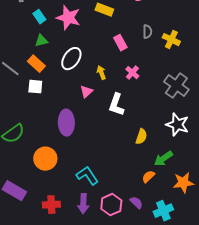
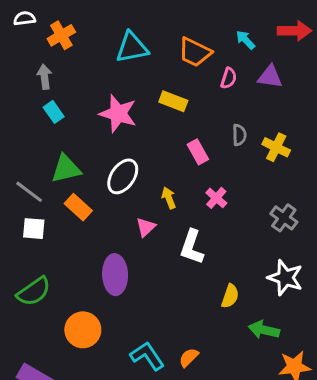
cyan rectangle: (39, 17) -> (54, 112), moved
green triangle: (41, 41) -> (66, 169), moved, size x1.5
orange rectangle: (36, 64) -> (78, 207), moved
gray cross: (176, 86) -> (284, 218), size x0.7
white square: (35, 87) -> (34, 229), moved
green arrow: (163, 159) -> (264, 330), turned 48
orange semicircle: (148, 177) -> (189, 357), moved

